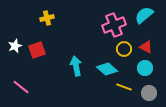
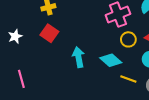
red square: (37, 50) -> (49, 33), moved, turned -36
pink line: (21, 87) -> (21, 79), turned 36

